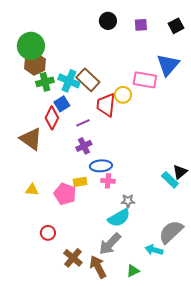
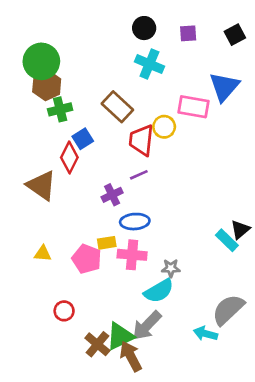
cyan cross: (69, 81) -> (149, 64), moved
purple line: (83, 123) -> (139, 175), moved
pink cross: (108, 181) -> (132, 255), moved, size x1.5
green triangle: (133, 271) -> (120, 336), moved, size x1.6

